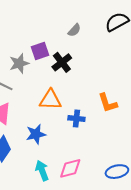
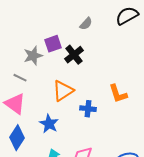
orange triangle: (50, 100) -> (63, 91), turned -35
blue star: (36, 134) -> (49, 124), turned -30

